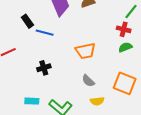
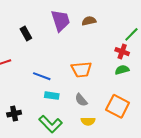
blue line: (45, 33) -> (42, 76), moved
black cross: (44, 68) -> (14, 114), moved
cyan rectangle: (32, 101) -> (52, 96), moved

